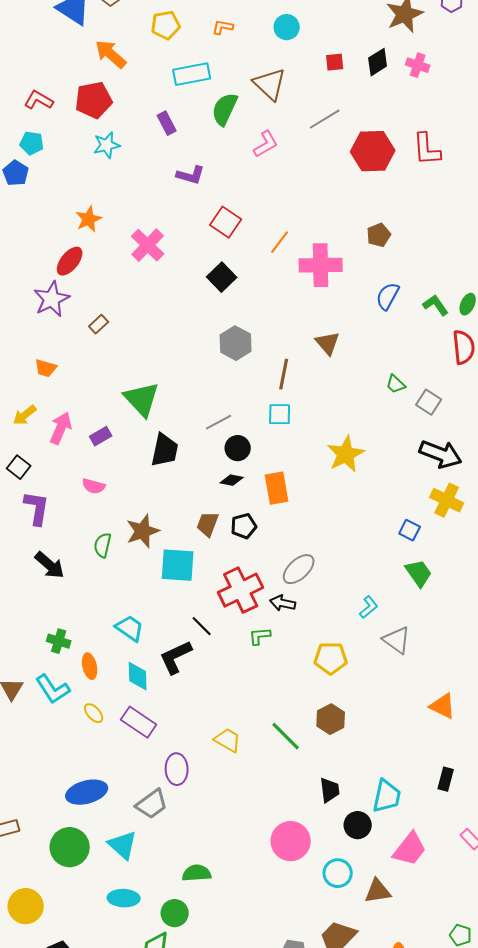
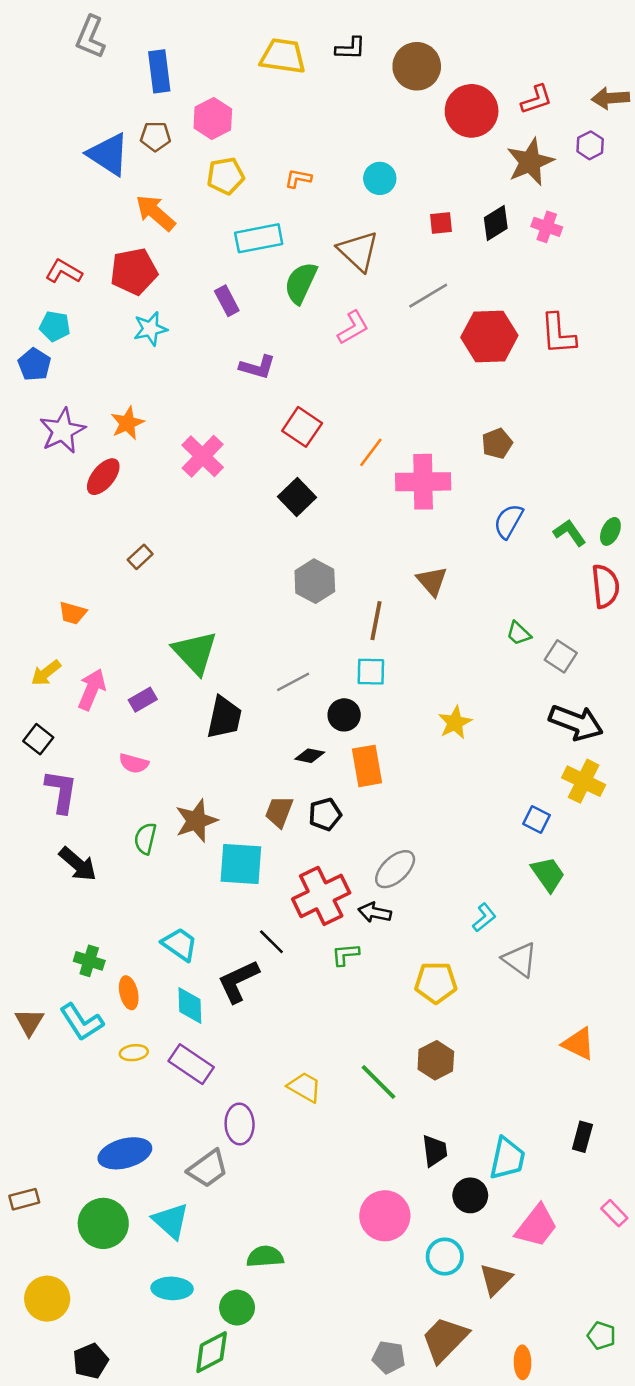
purple star: (52, 299) -> (62, 431), moved
black circle: (238, 448) -> (344, 715), moved
yellow star: (346, 454) -> (455, 723), size x0.7
yellow ellipse: (94, 713) -> (134, 1053), turned -55
brown triangle: (378, 891) -> (496, 1279), turned -36

